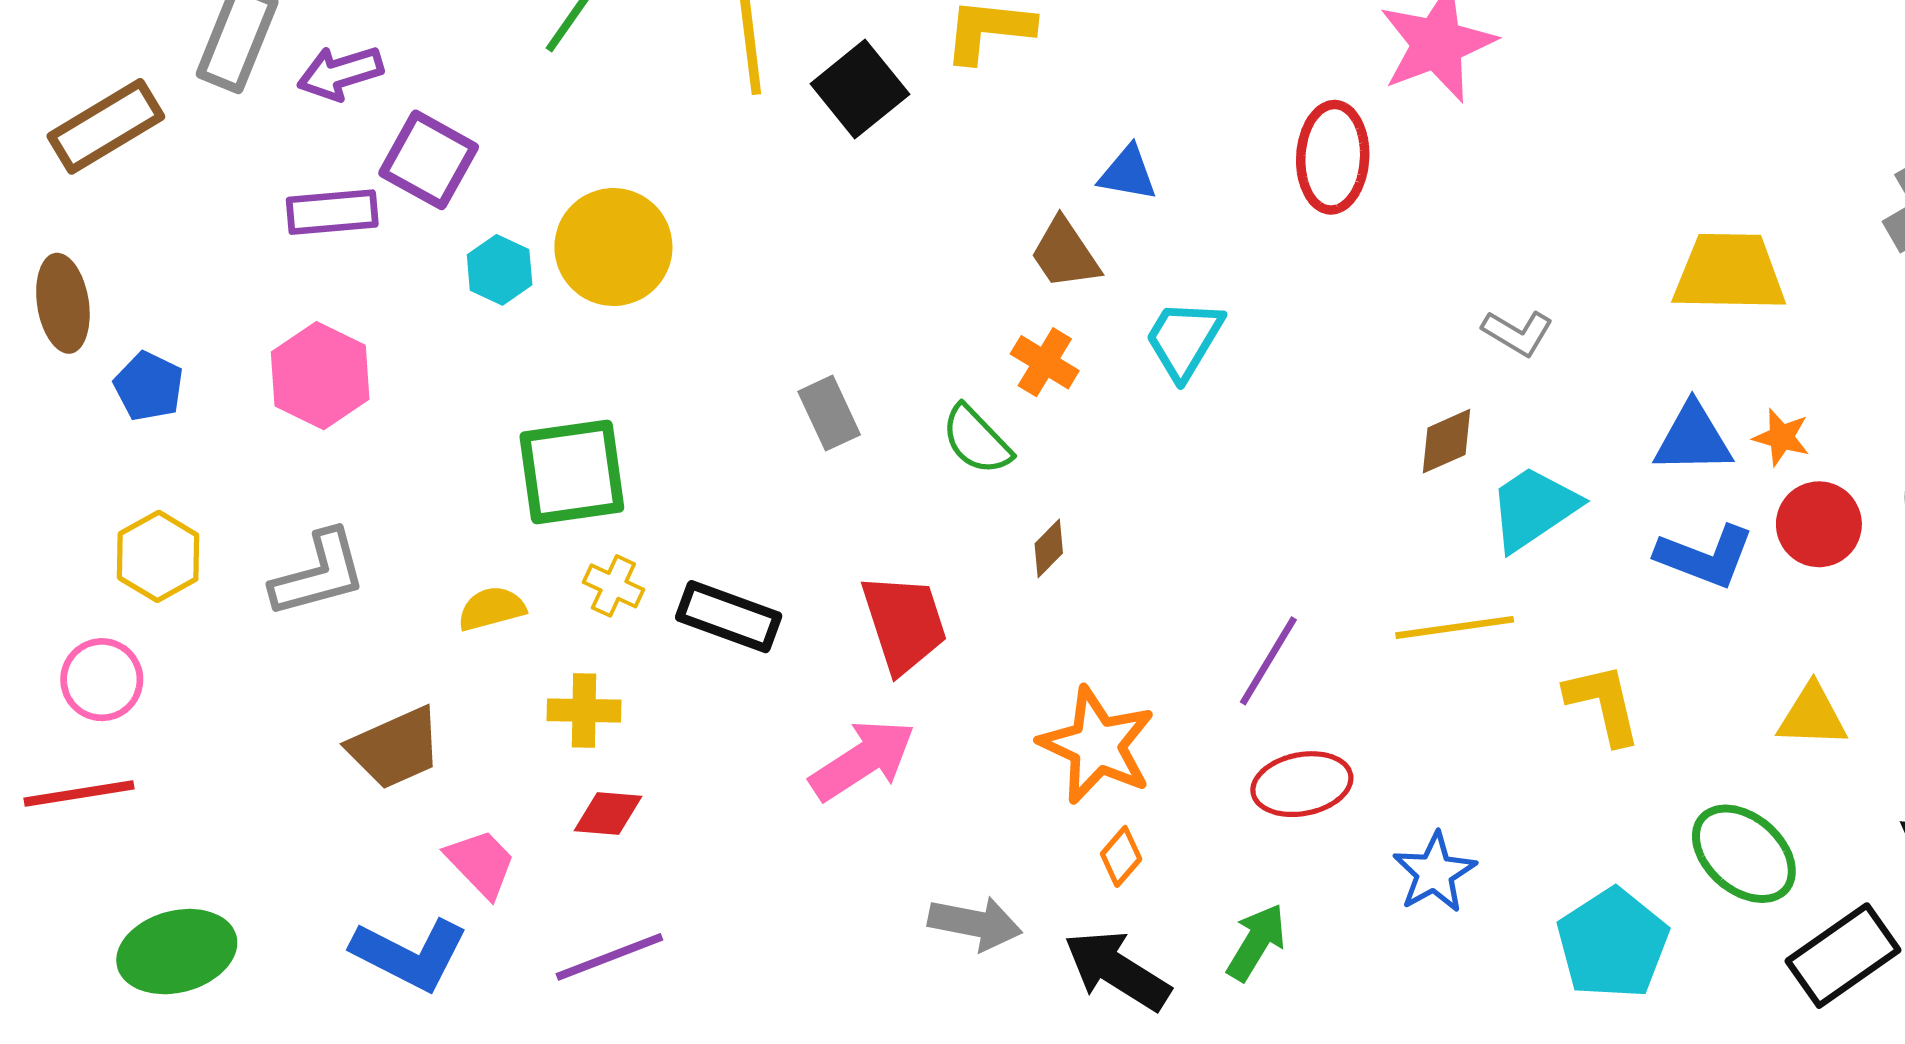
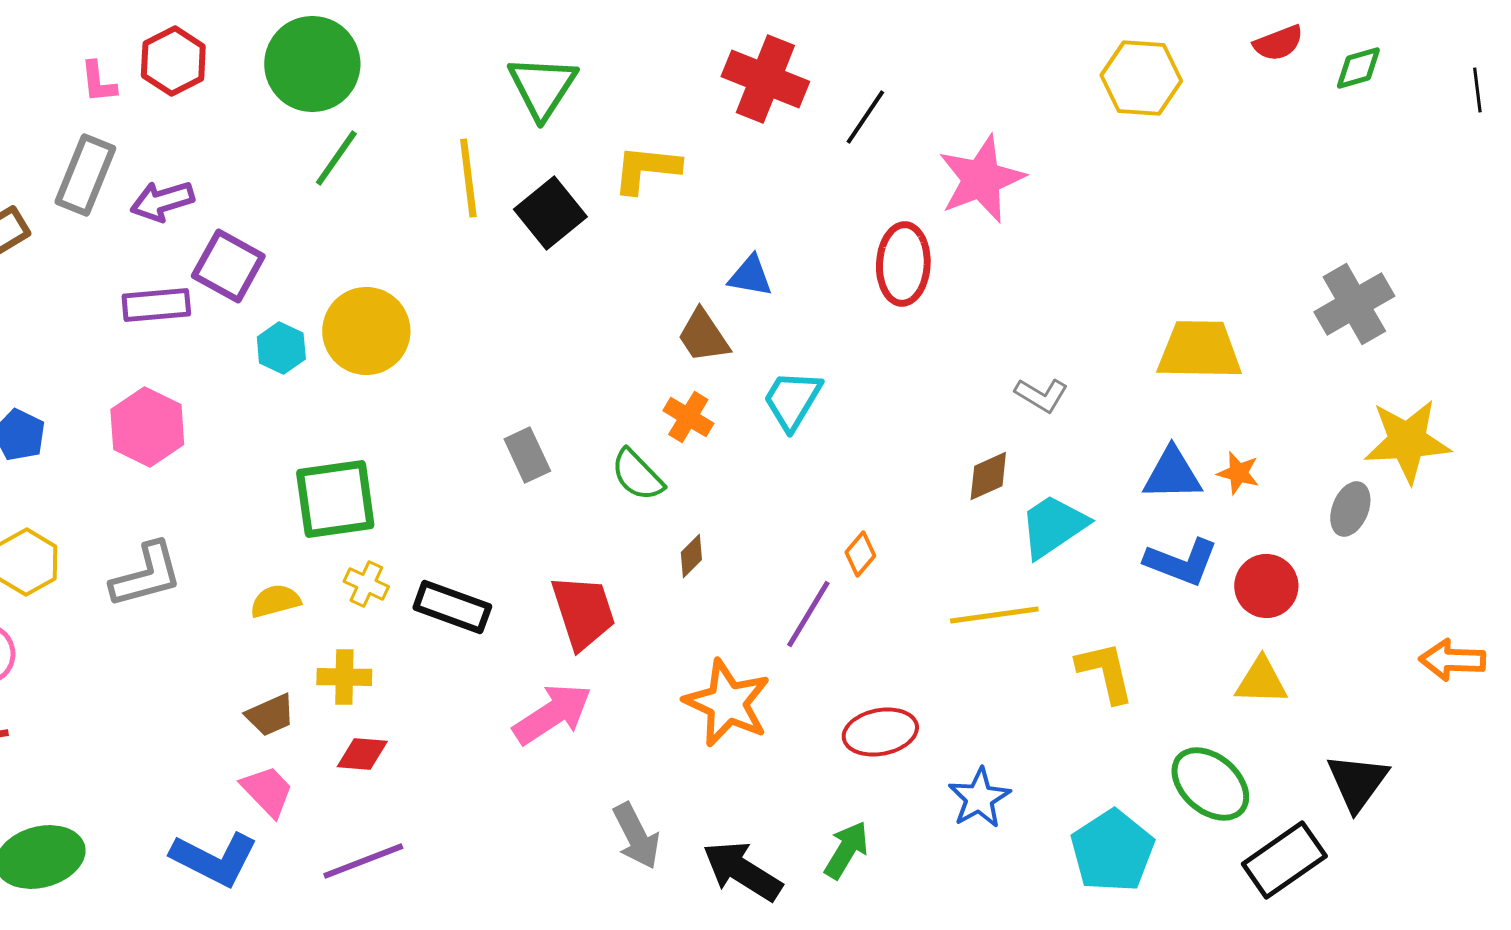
red circle: (1819, 524) -> (1266, 586), moved
purple line: (1268, 661) -> (808, 614), moved
brown trapezoid: (395, 748) -> (270, 715), moved, size x0.7
orange diamond: (1121, 856) -> (860, 554), moved
gray arrow: (975, 923) -> (636, 836), turned 52

